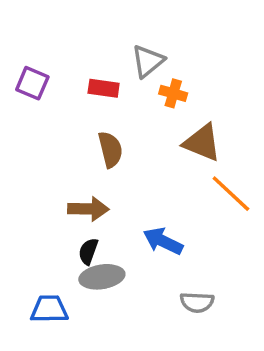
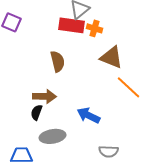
red rectangle: (104, 88) -> (72, 25), moved, size x1.4
black semicircle: (88, 251) -> (36, 112), moved

